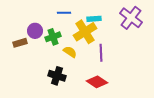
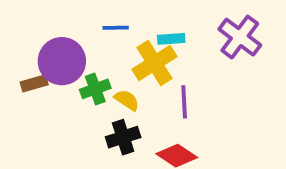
purple circle: (35, 31) -> (62, 61), size x1.6
green cross: (53, 37) -> (95, 89), moved
black cross: (57, 76) -> (123, 137), moved, turned -36

